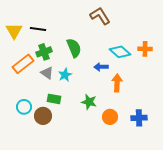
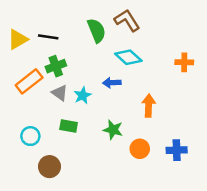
yellow triangle: (14, 31) -> (18, 39), turned 30
green semicircle: (74, 48) -> (97, 31), moved
cyan diamond: (120, 52) -> (128, 57), moved
blue arrow: (101, 67) -> (112, 83), moved
brown circle: (43, 116) -> (49, 167), moved

